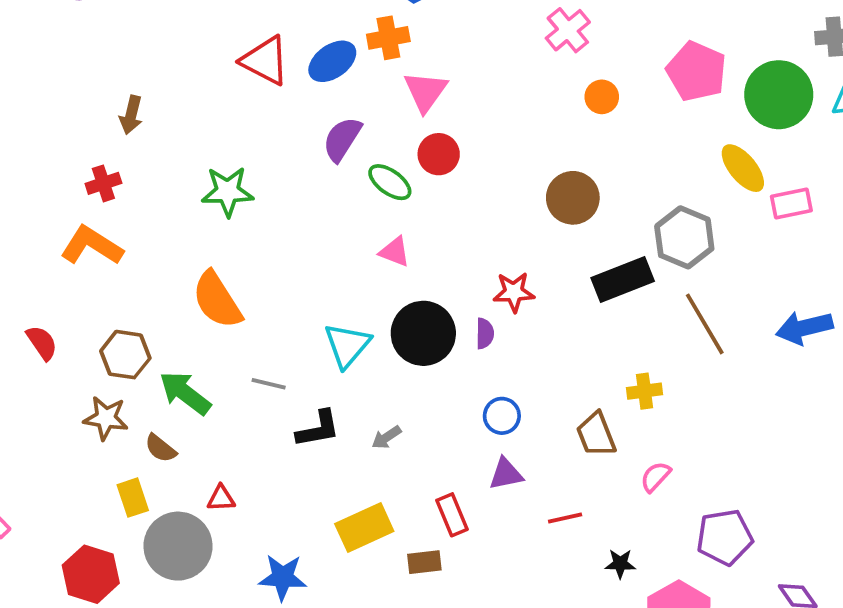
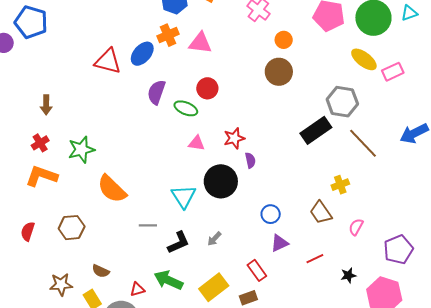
pink triangle: (425, 91) -> (200, 43), moved, turned -45
green star: (228, 191) -> (81, 150), moved
brown circle: (573, 198) -> (279, 72), moved
red star: (514, 292) -> (234, 138), moved
purple semicircle: (485, 333) -> (250, 160), moved
red semicircle: (42, 343) -> (28, 231), turned -114
green arrow: (185, 393) -> (168, 280), moved
brown star: (106, 418) -> (61, 284), moved

